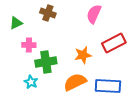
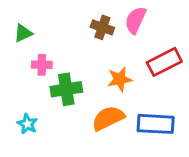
brown cross: (48, 13) -> (102, 27), moved
cyan star: (31, 82) -> (27, 124), moved

